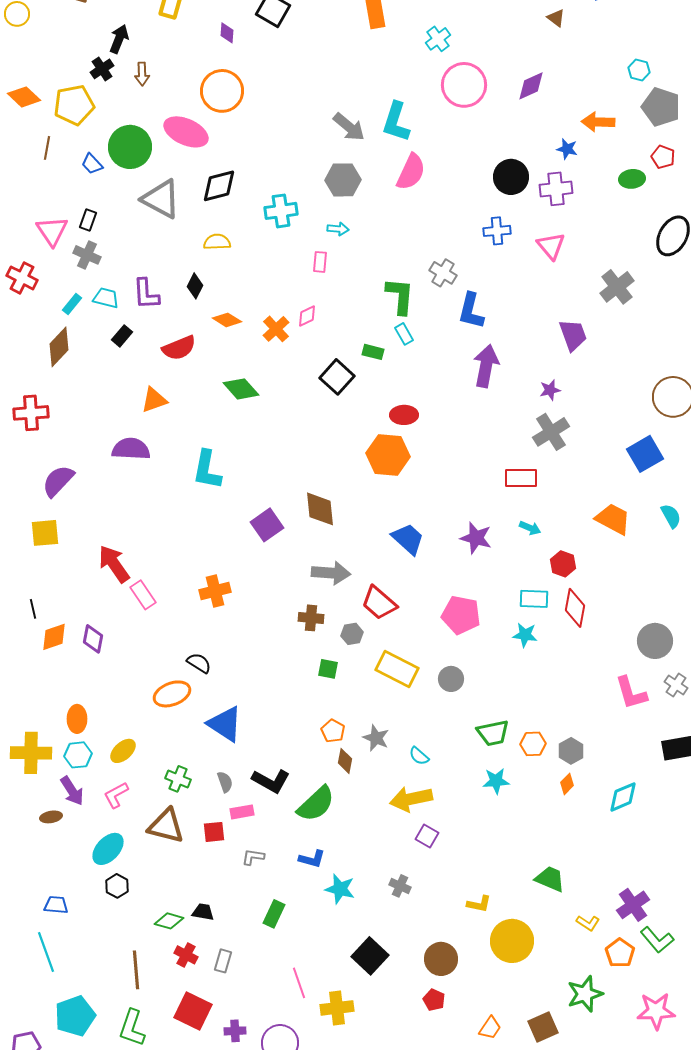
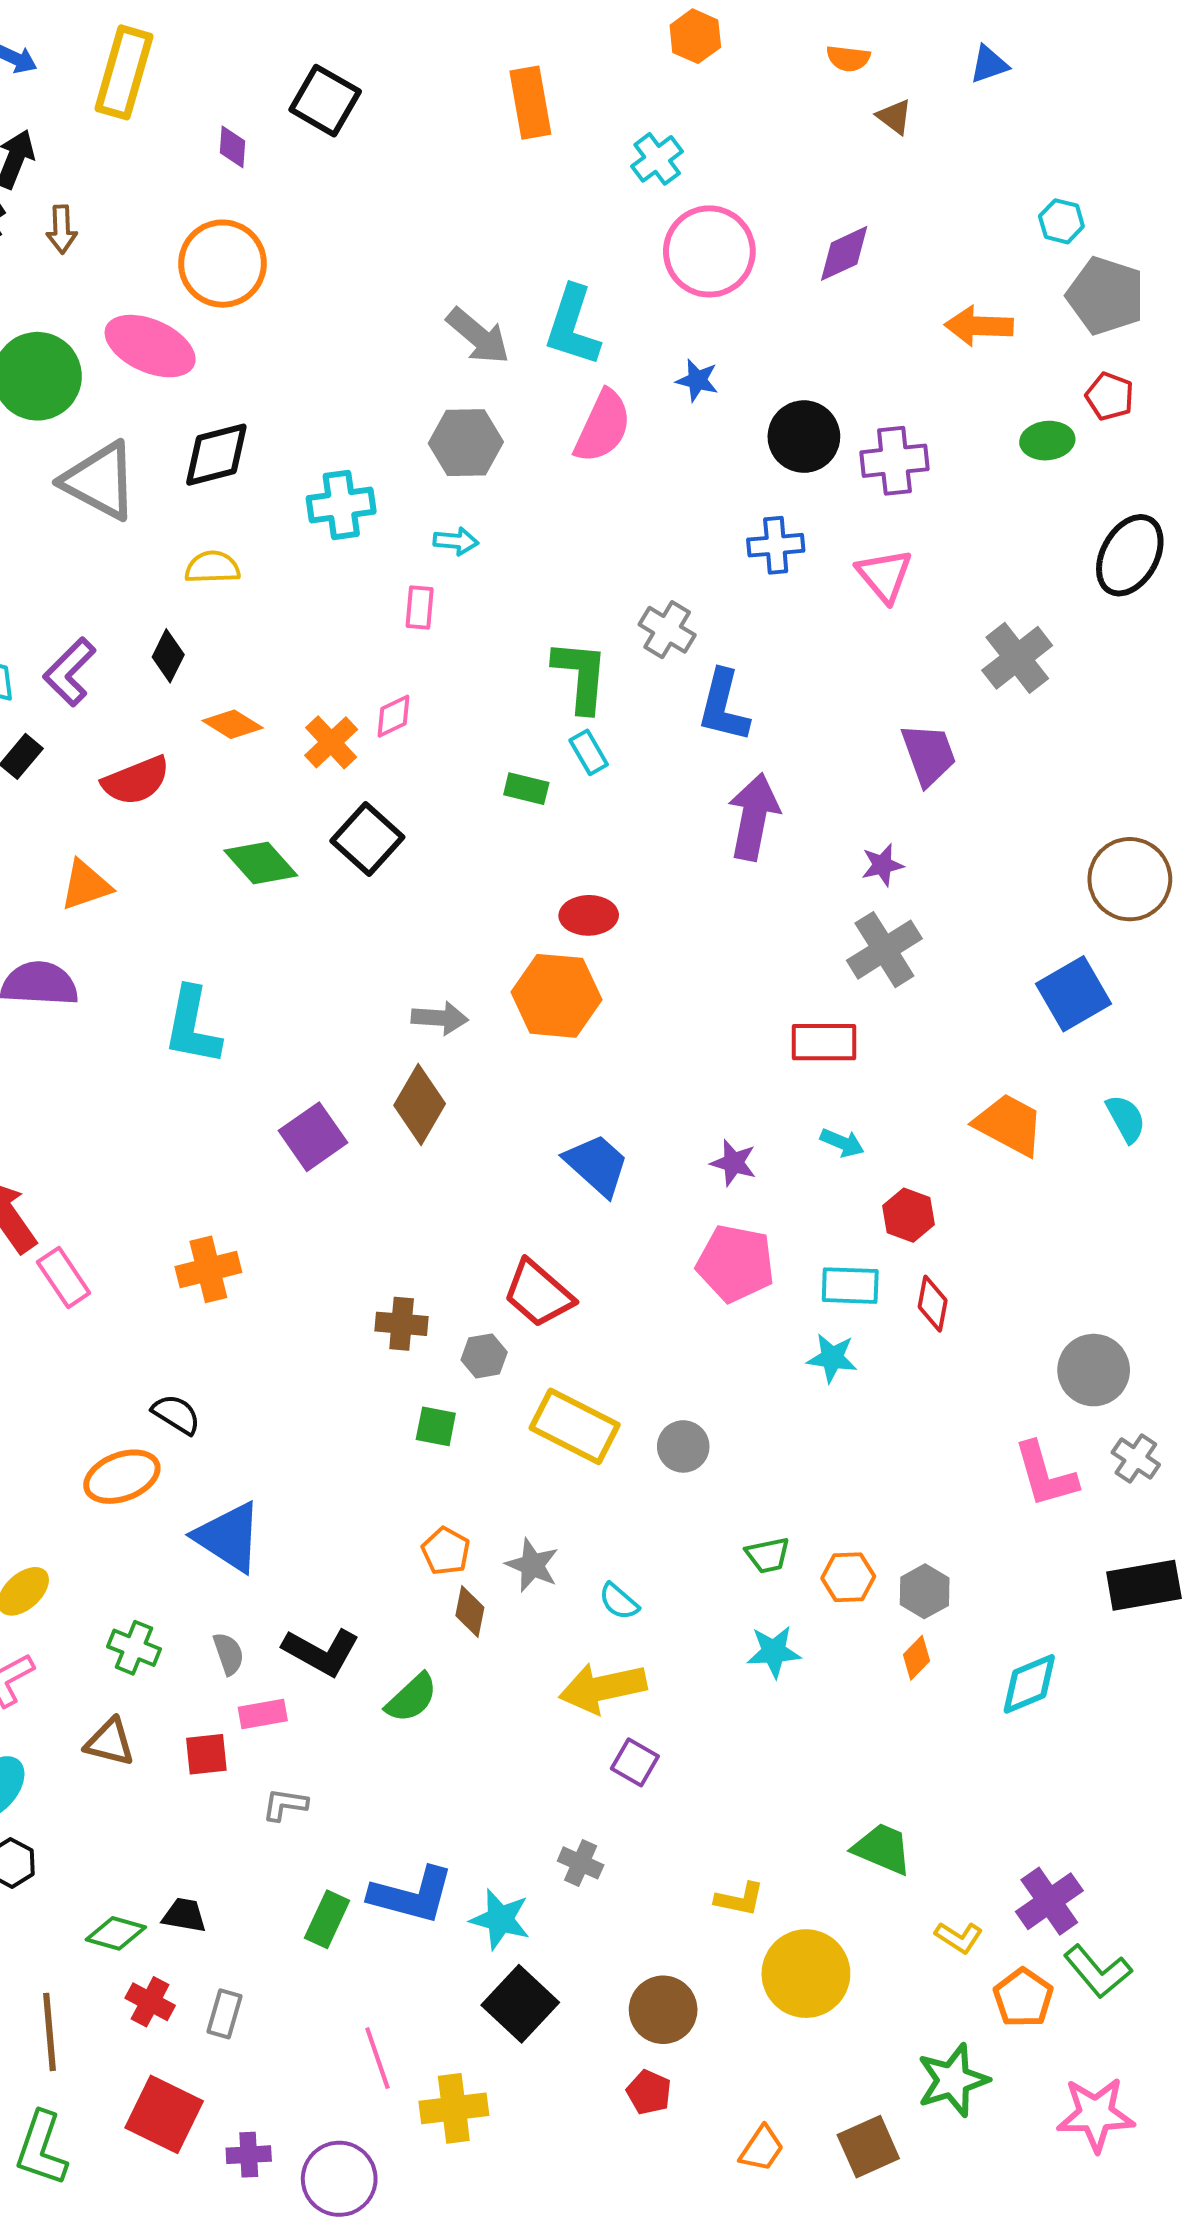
blue star: (567, 149) -> (697, 380), moved
purple L-shape: (146, 294) -> (70, 672), turned 48
black square: (337, 377) -> (367, 839), moved
brown diamond: (320, 509) -> (420, 1104), turned 36
purple star: (476, 538) -> (733, 1163), size x0.7
gray arrow: (331, 573) -> (440, 1018), moved, size x0.7
red diamond: (575, 608) -> (933, 1304), size x0.7
pink pentagon: (461, 615) -> (736, 1263), moved
green trapezoid: (493, 733) -> (768, 1555), size x0.7
green semicircle: (316, 804) -> (412, 1698), size x0.7
brown triangle: (166, 826) -> (110, 1742), size x0.7
blue L-shape: (312, 859) -> (412, 1895), moved, size x1.6
cyan star: (340, 889) -> (500, 1919), moved

